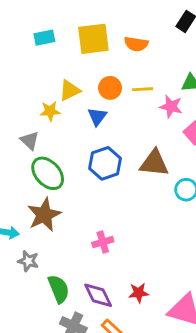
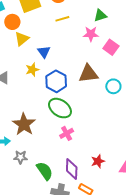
orange circle: (110, 88) -> (12, 22), moved
yellow line: (143, 89) -> (62, 19), moved
yellow star: (50, 111) -> (32, 70), moved
green ellipse: (48, 173) -> (60, 108), moved
purple diamond: (98, 295) -> (72, 169), turned 40

